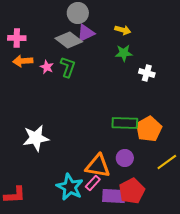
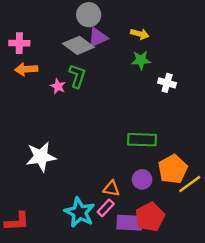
pink star: (47, 67) -> (58, 86), moved
orange pentagon: (149, 129) -> (173, 169), moved
orange triangle: (98, 166) -> (111, 189), size x0.6

